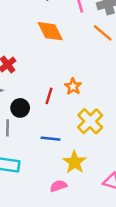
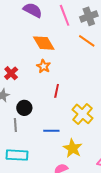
orange star: (73, 87) -> (43, 66), moved
red line: (49, 96) -> (57, 91), moved

